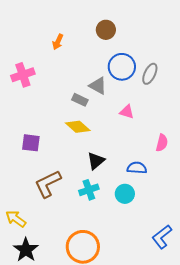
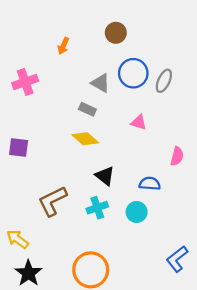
gray triangle: (98, 86) -> (101, 83), moved
purple square: (31, 143) -> (19, 148), moved
black triangle: (96, 161) -> (105, 176), turned -42

